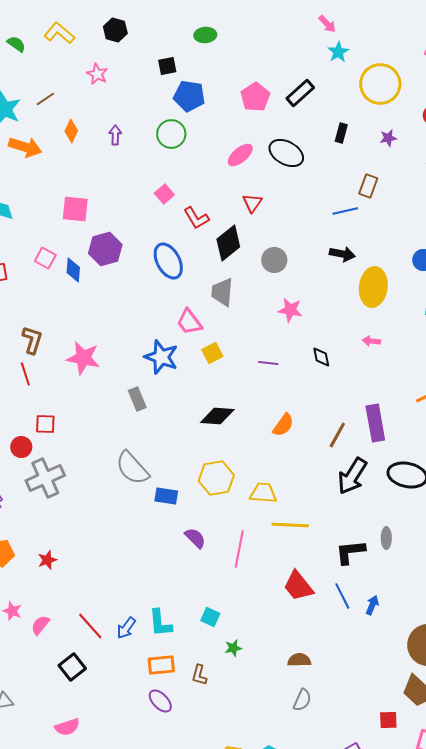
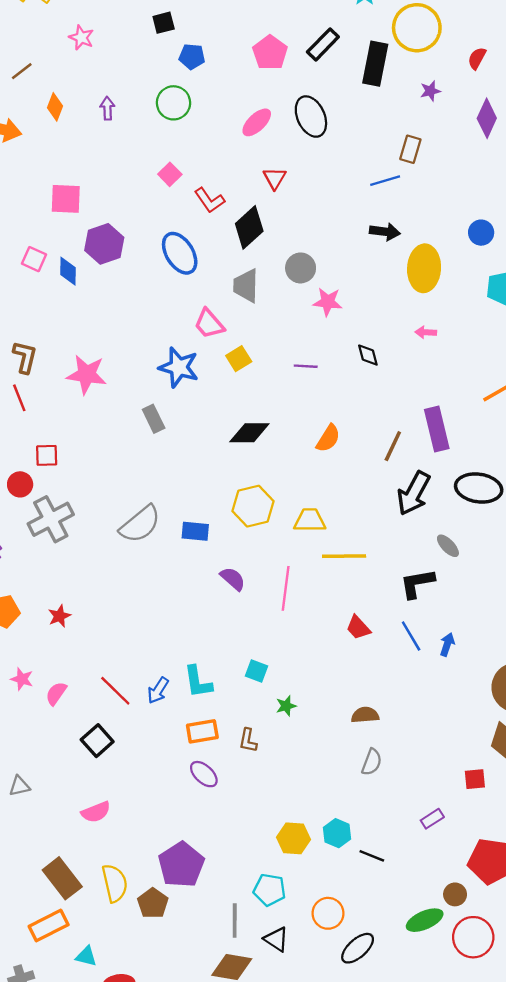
blue pentagon: (189, 96) -> (192, 57), size x0.7
black rectangle: (341, 133) -> (375, 64), moved, size x1.8
black ellipse: (286, 153) -> (311, 117), turned 40
gray circle: (274, 260) -> (301, 268), moved
gray semicircle: (132, 468) -> (140, 524), moved, turned -84
gray ellipse: (386, 538) -> (448, 546), moved, turned -40
red trapezoid: (298, 586) -> (358, 628), size x0.7

